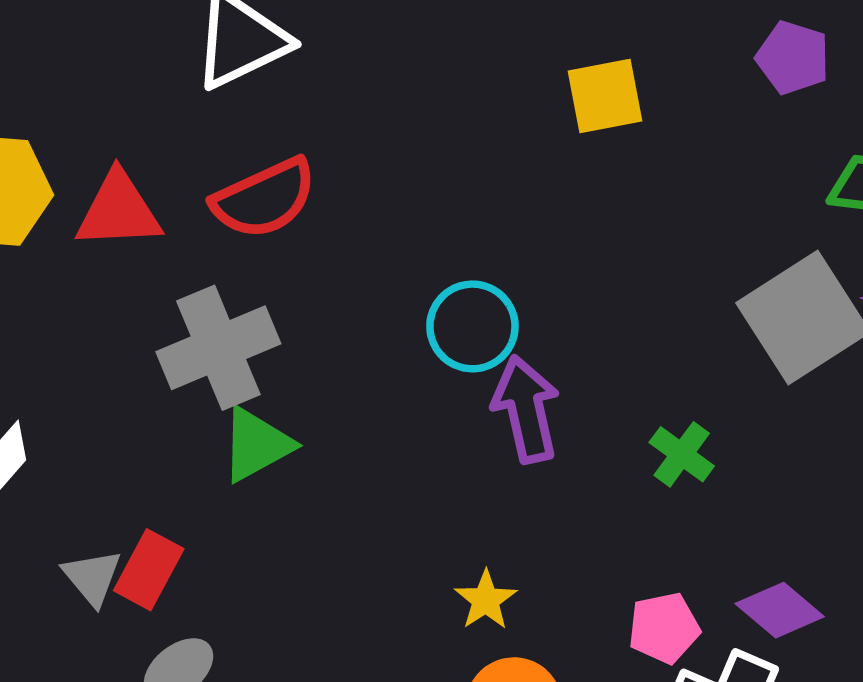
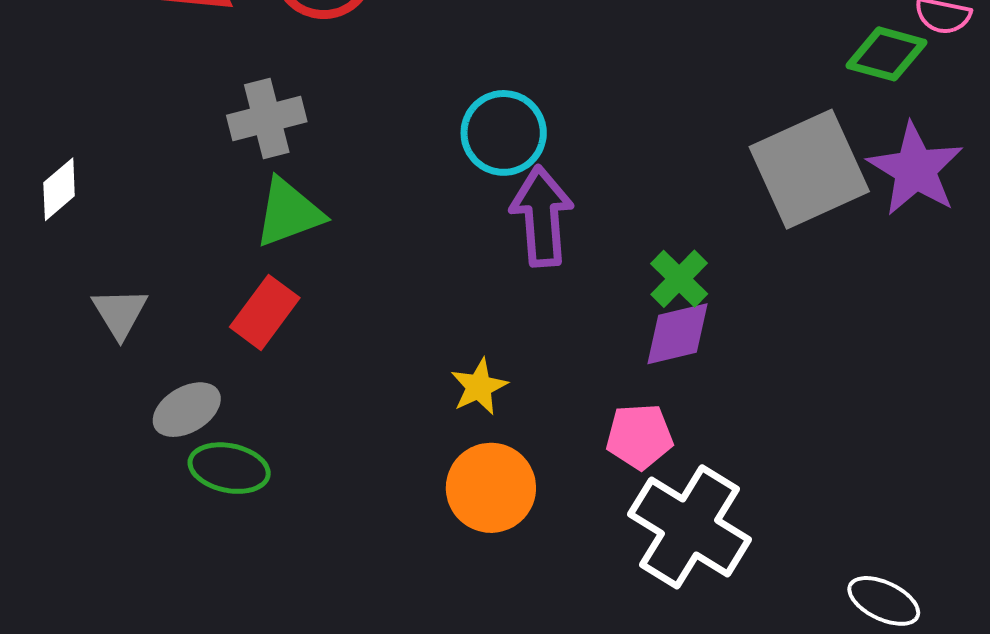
gray cross: (218, 348) -> (267, 118), size x0.7
red rectangle: (149, 570) -> (265, 312), moved
purple diamond: (780, 610) -> (678, 334), moved, turned -62

